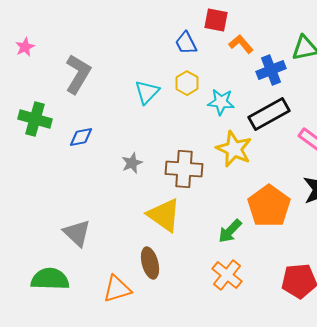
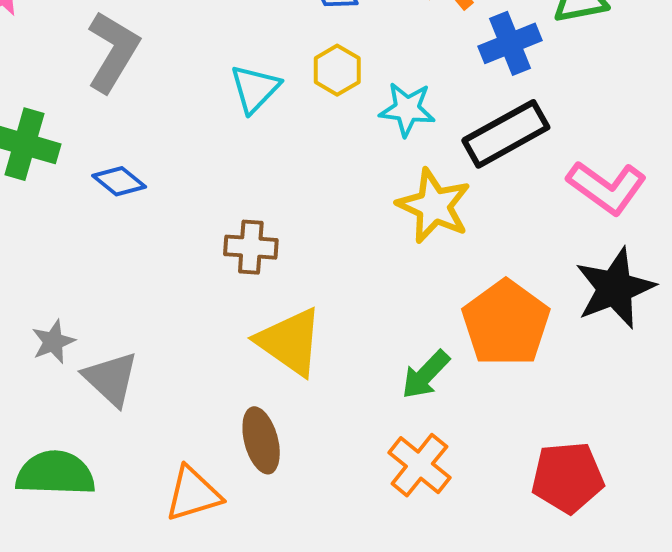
blue diamond: (81, 137) -> (119, 181), turned 50
gray star: (132, 163) -> (53, 342), moved
brown cross: (184, 169) -> (251, 247), moved, size x0.7

